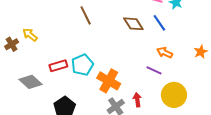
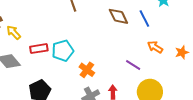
yellow arrow: (30, 35) -> (14, 32), moved
orange arrow: (165, 53) -> (155, 47), moved
orange cross: (109, 81) -> (87, 70), size x0.7

